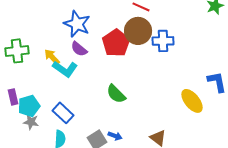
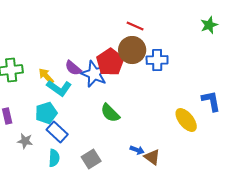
blue star: (77, 24) -> (94, 74), moved
cyan pentagon: (29, 106) -> (46, 113), moved
blue arrow: (115, 136) -> (137, 150), moved

